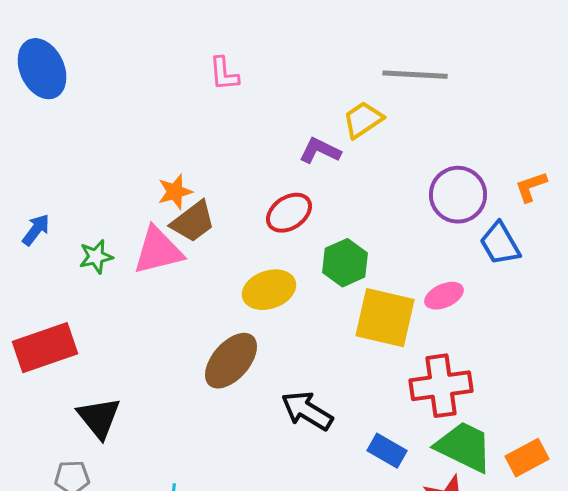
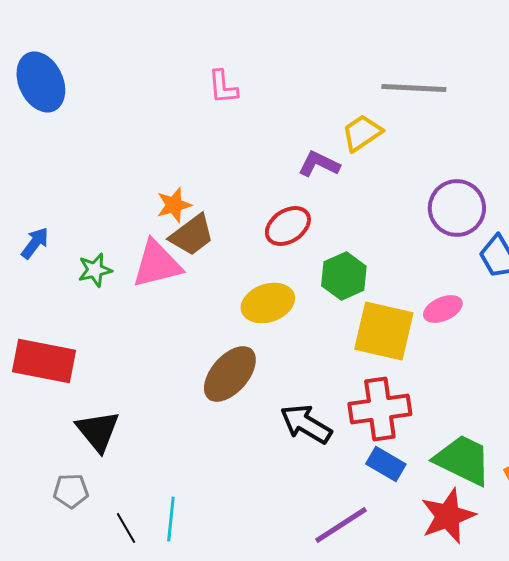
red rectangle: (45, 348) -> (44, 361), turned 30
red cross: (441, 386) -> (380, 409), moved

